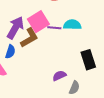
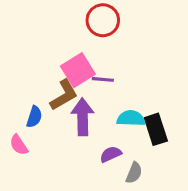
cyan semicircle: (72, 25) -> (131, 118), moved
purple arrow: (15, 28) -> (83, 117), moved, turned -30

